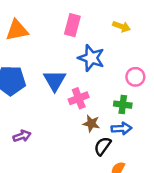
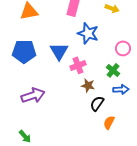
green cross: (123, 105) -> (113, 70), turned 32
blue arrow: (121, 128) -> (121, 89), moved
purple arrow: (22, 136) -> (33, 95), size x1.6

